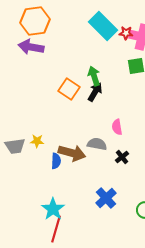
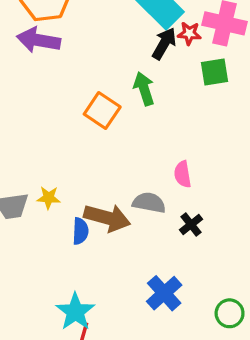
red star: (126, 33) -> (189, 33), moved
black arrow: (95, 92) -> (164, 43), moved

